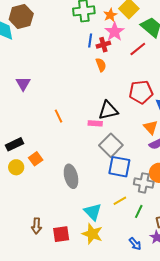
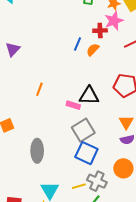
blue line: (90, 41) -> (77, 44), moved
orange semicircle: (101, 65) -> (93, 50), turned -128
orange line: (59, 116) -> (39, 89), turned 32
gray cross: (144, 183) -> (97, 181), moved

